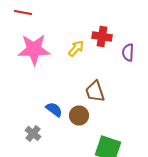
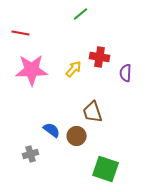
gray cross: (33, 133) -> (31, 154), turned 35

